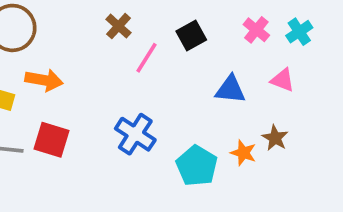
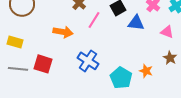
orange arrow: (44, 80) -> (63, 32), moved
blue triangle: (230, 89) -> (136, 23), moved
brown star: (275, 138) -> (170, 58), moved

